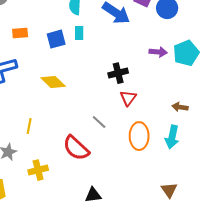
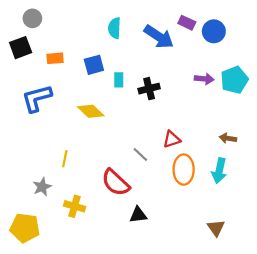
cyan rectangle: (79, 33) -> (119, 80), moved
black cross: (118, 73) -> (149, 89), moved
red triangle: (128, 98) -> (172, 139), moved, turned 36
yellow cross: (38, 170) -> (75, 206), turned 30
black triangle: (93, 195) -> (138, 215), moved

